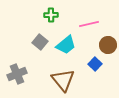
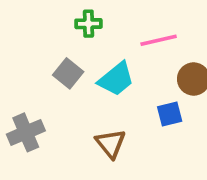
blue square: (95, 64) -> (170, 114), turned 32
brown triangle: (63, 80) -> (111, 144), size x0.7

